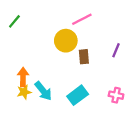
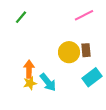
yellow circle: (66, 41) -> (69, 52), moved
cyan rectangle: (78, 95) -> (92, 77), moved

